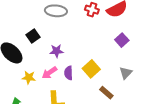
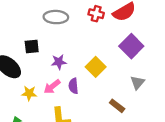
black square: (33, 36) -> (32, 46), turned 32
purple square: (122, 40) -> (131, 46), size x1.5
yellow square: (91, 69) -> (96, 67), moved

